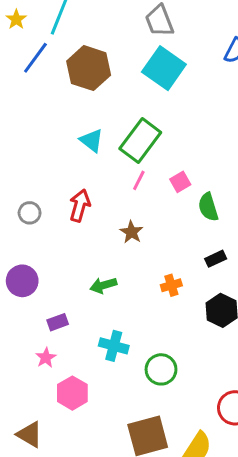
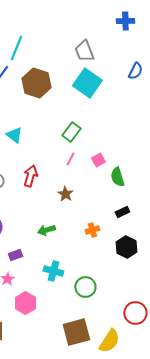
cyan triangle: (92, 140) -> (14, 135), moved
green rectangle: (140, 140) -> (71, 132), size x0.7

